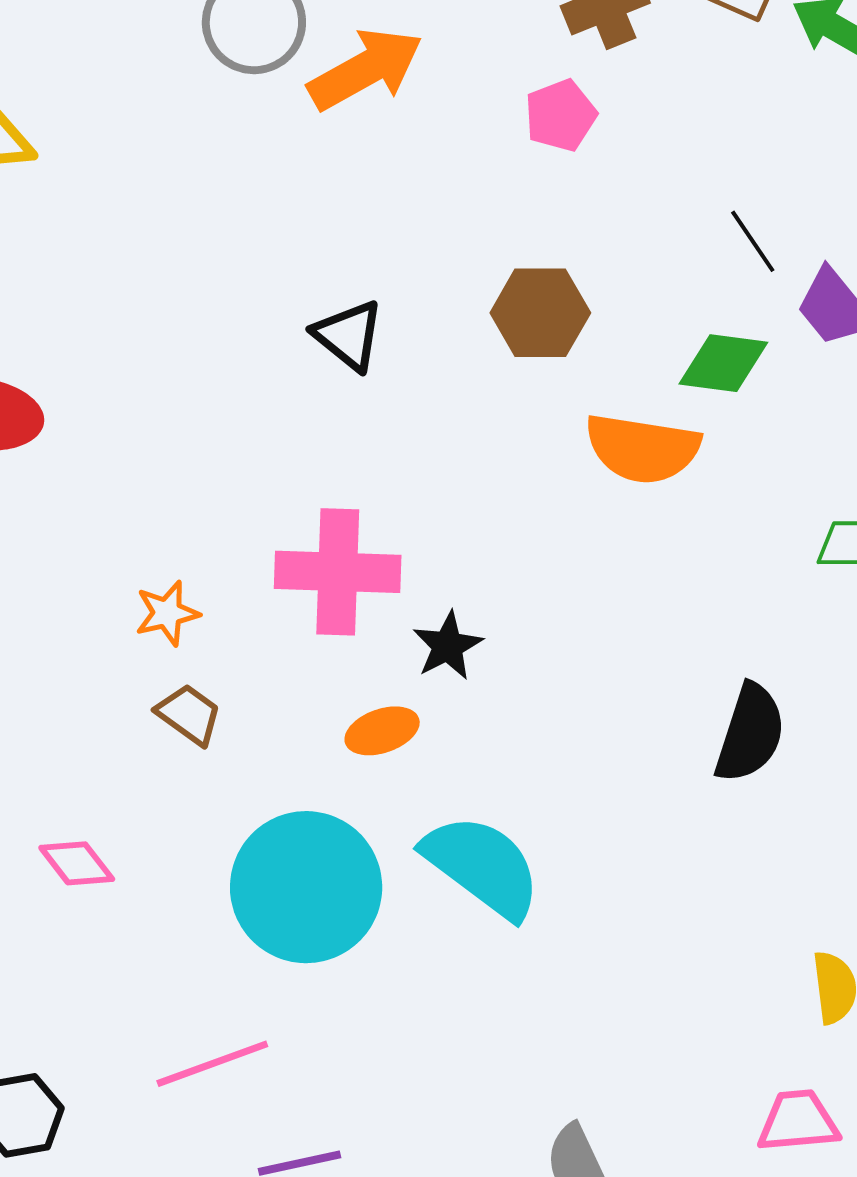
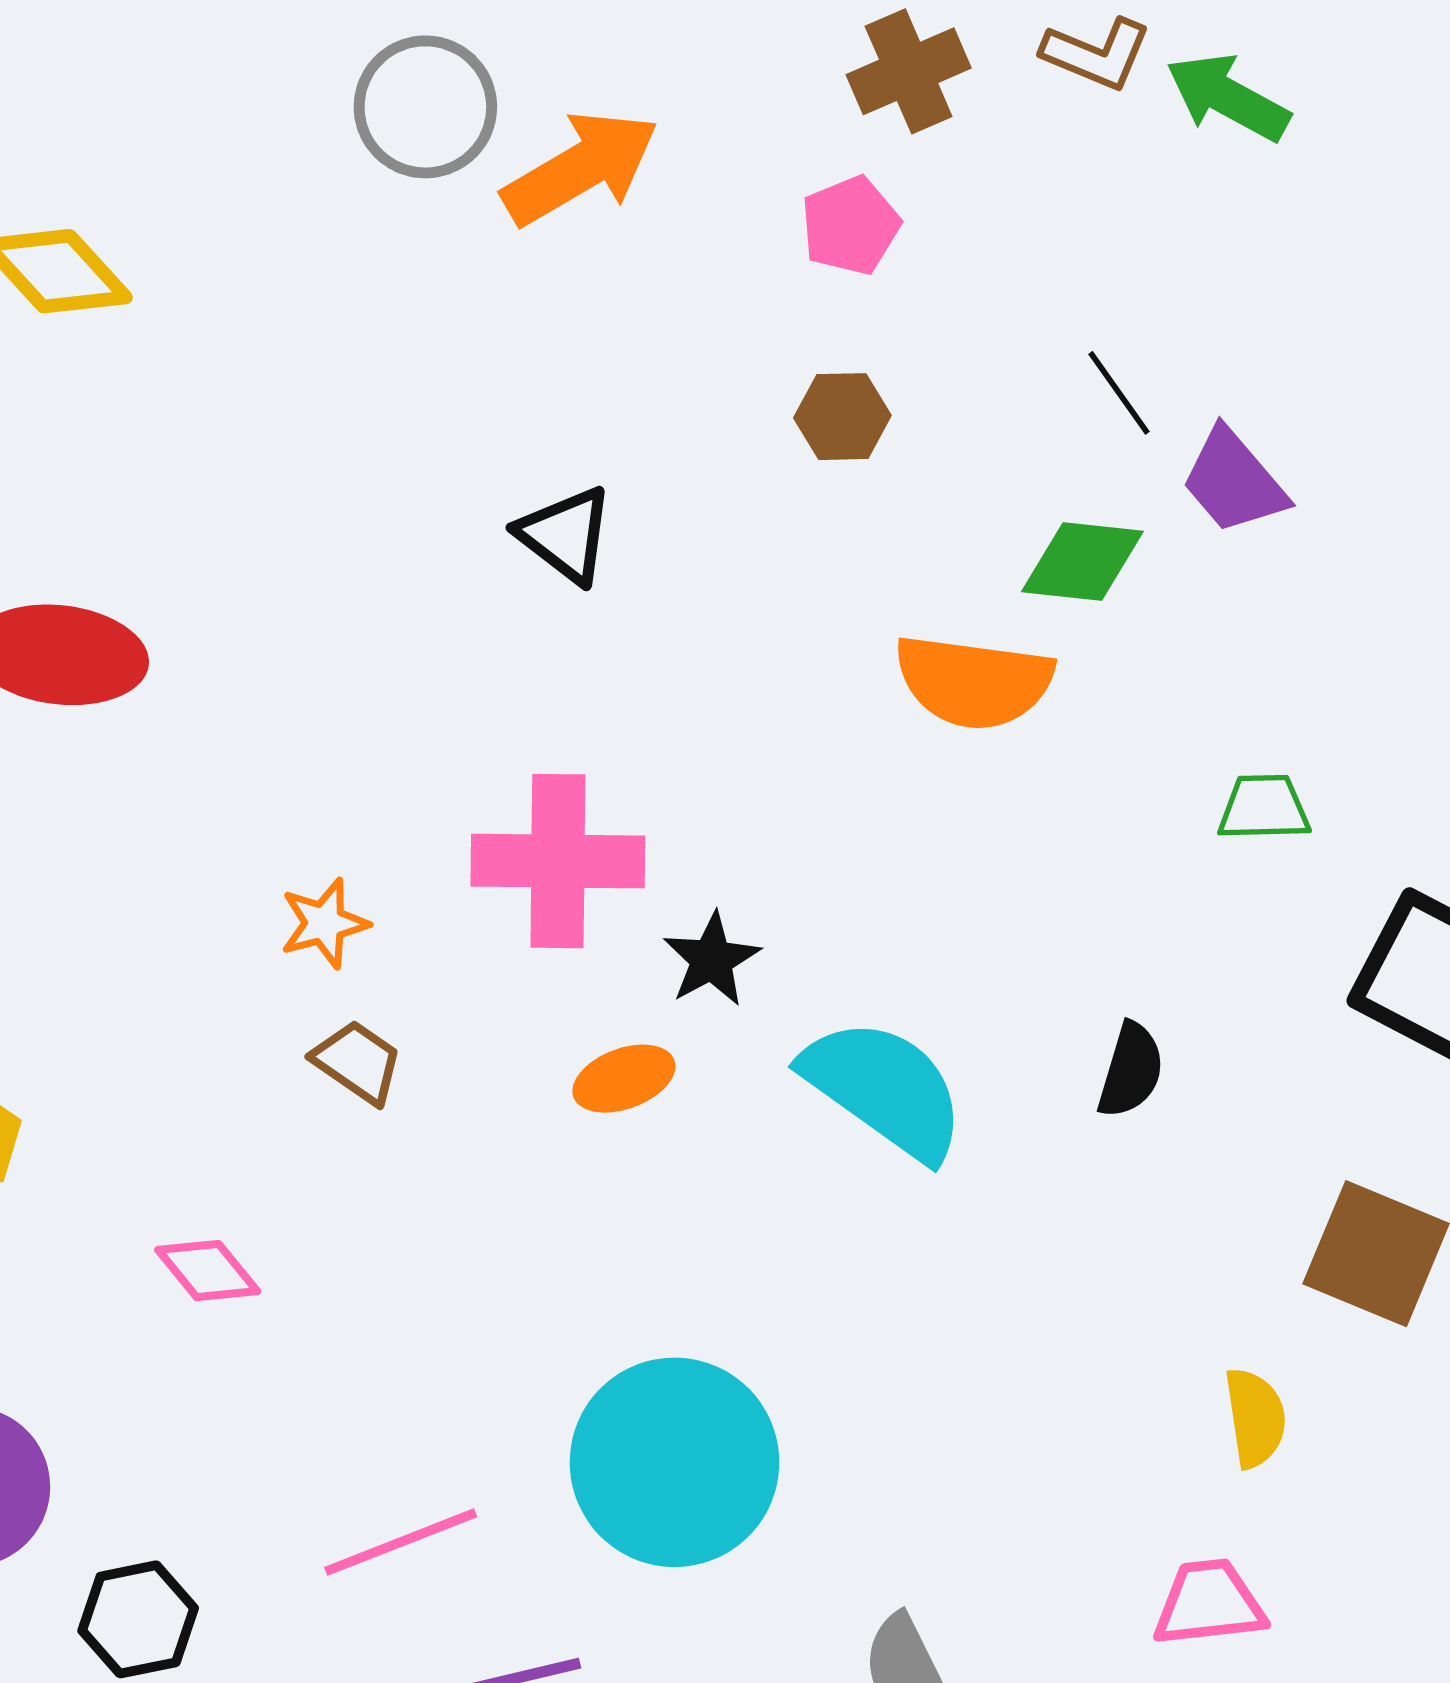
brown hexagon: (540, 313) -> (842, 417), moved, size x0.7
black semicircle: (750, 733) -> (1131, 1070), size x0.7
cyan semicircle: (482, 866) -> (884, 1089), moved
cyan circle: (306, 887) -> (675, 1462), moved

